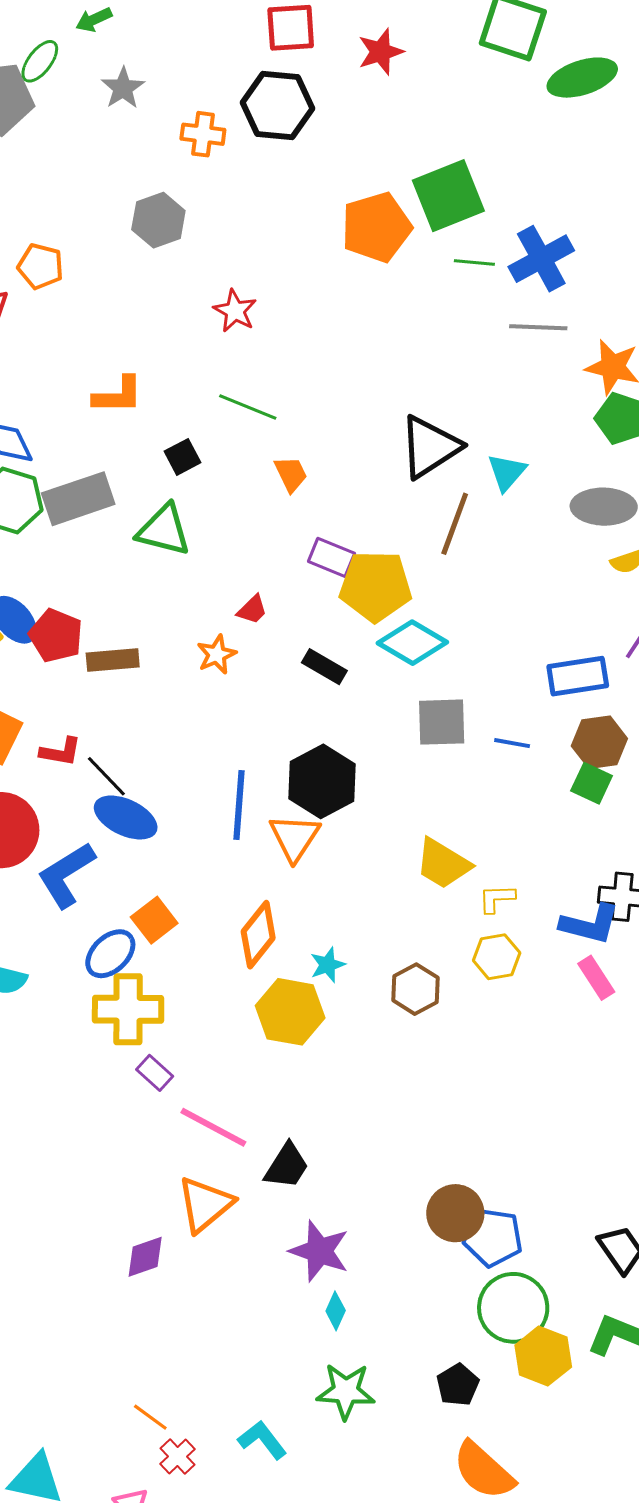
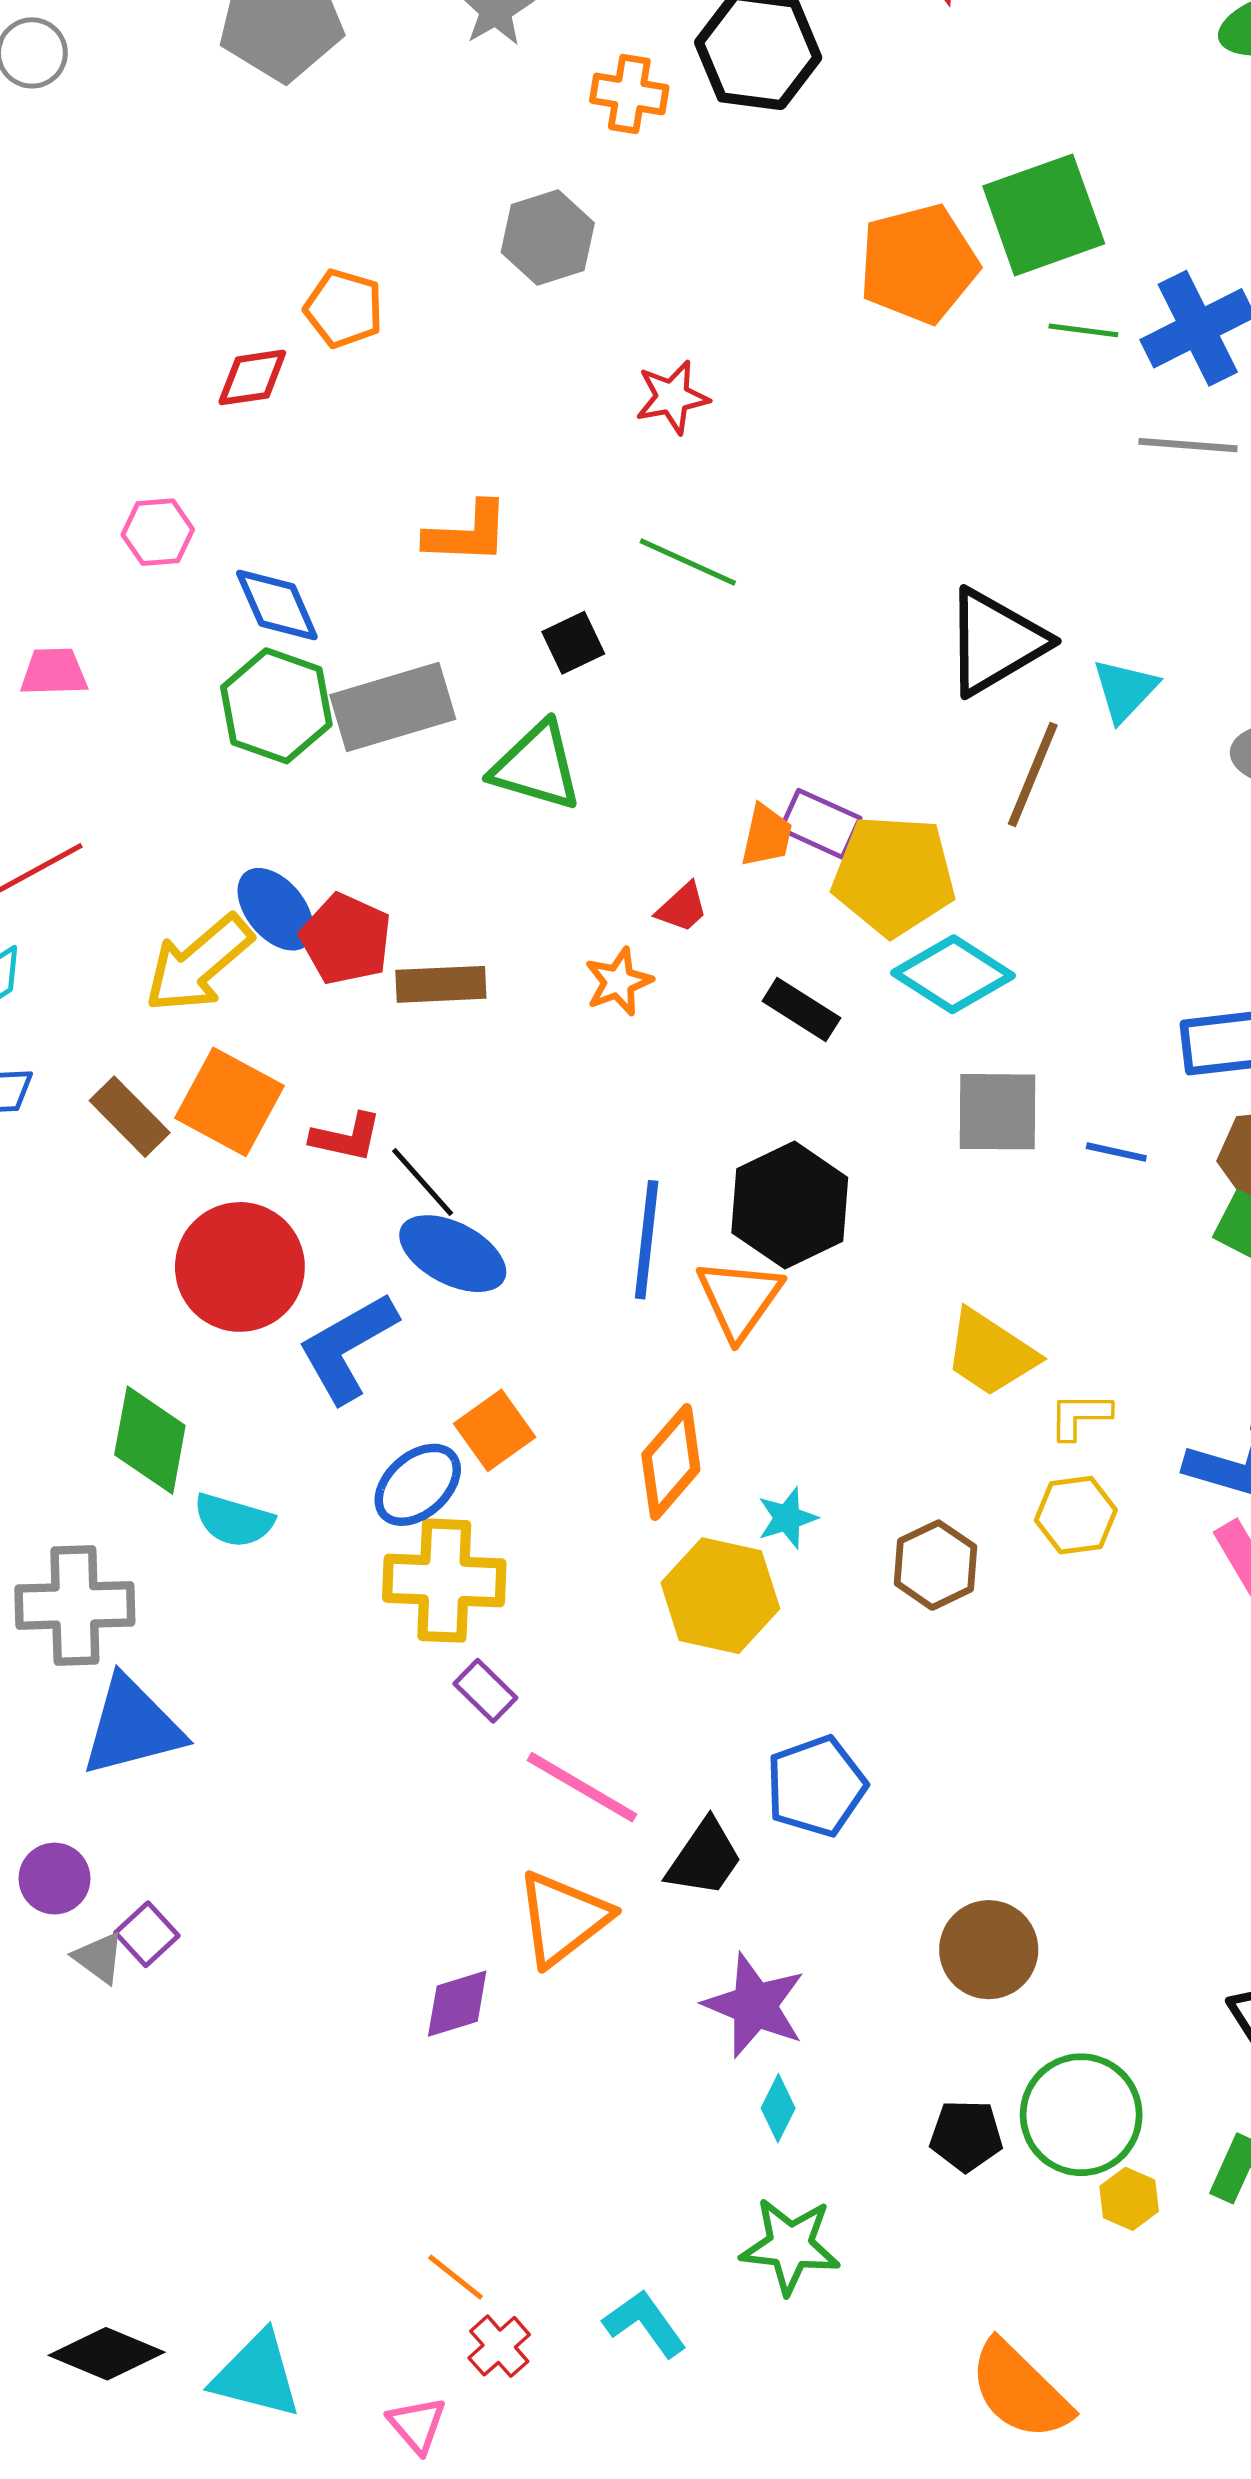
red star: (235, 311) -> (672, 397), turned 30
orange trapezoid: (291, 474) -> (767, 836), moved, turned 36
blue pentagon: (493, 1238) -> (816, 1786), moved, turned -30
yellow hexagon: (543, 1356) -> (1129, 2199), size x0.6
black pentagon: (458, 1385) -> (966, 2136), moved, turned 30

